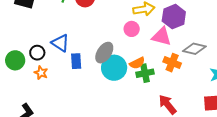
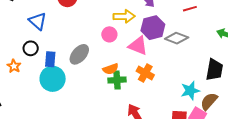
blue triangle: (60, 43) -> (38, 21), moved
gray diamond: (194, 49) -> (177, 38), moved
black circle: (37, 53) -> (31, 48), moved
cyan circle: (114, 68) -> (53, 79), moved

